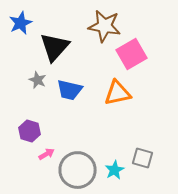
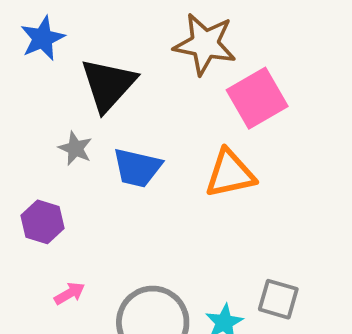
purple hexagon: (30, 131) -> (43, 222), moved
pink arrow: (47, 154) -> (70, 293), moved

